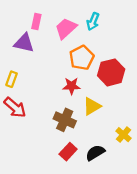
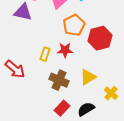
yellow rectangle: (12, 79) -> (45, 54), moved
yellow triangle: (92, 106) -> (88, 77), moved

